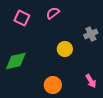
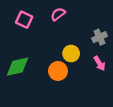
pink arrow: (91, 81) -> (100, 63), moved
orange circle: (53, 85) -> (58, 71), moved

